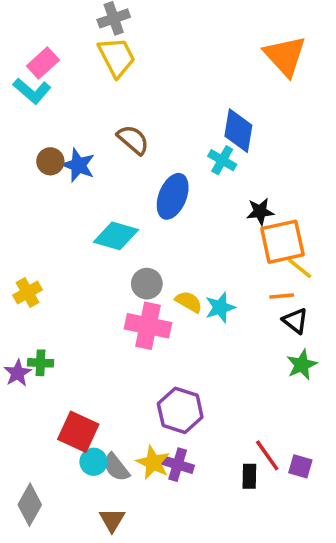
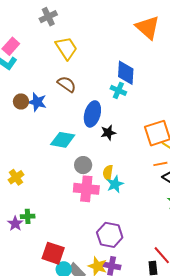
yellow trapezoid: (117, 57) -> (66, 48), moved
black star: (260, 212) -> (108, 133), moved
yellow semicircle: (189, 302) -> (108, 173), turned -105
cyan star: (220, 307) -> (115, 184), moved

